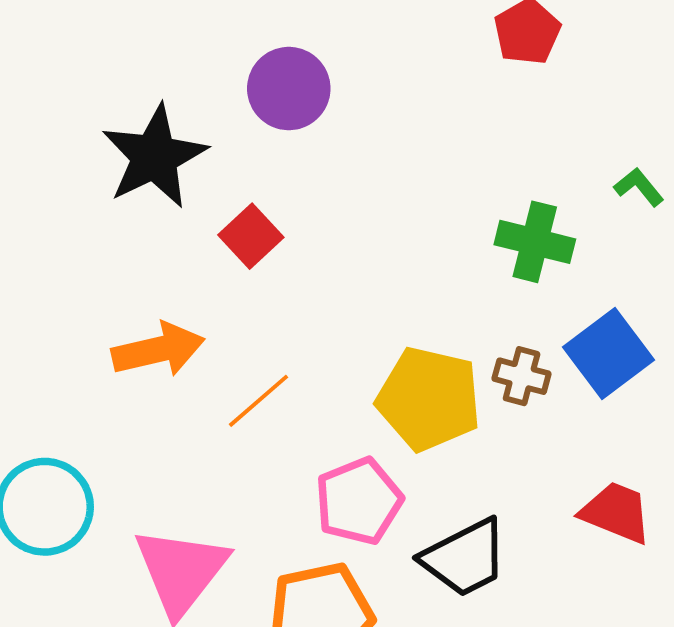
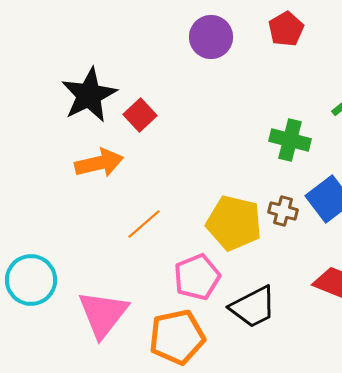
purple circle: (289, 89) -> (211, 37), moved
red square: (251, 236) -> (140, 115), moved
orange arrow: (158, 350) -> (99, 163), moved

